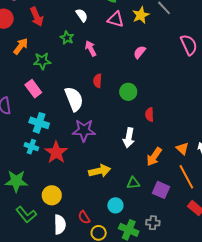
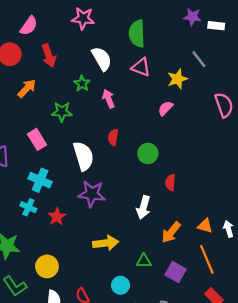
white semicircle: (82, 15) -> (102, 59), size x1.5
yellow star: (141, 15) -> (177, 79), moved
green star: (42, 61) -> (62, 112), moved
orange triangle: (182, 149) -> (205, 226), turned -32
red star: (56, 152) -> (57, 217), size x0.7

